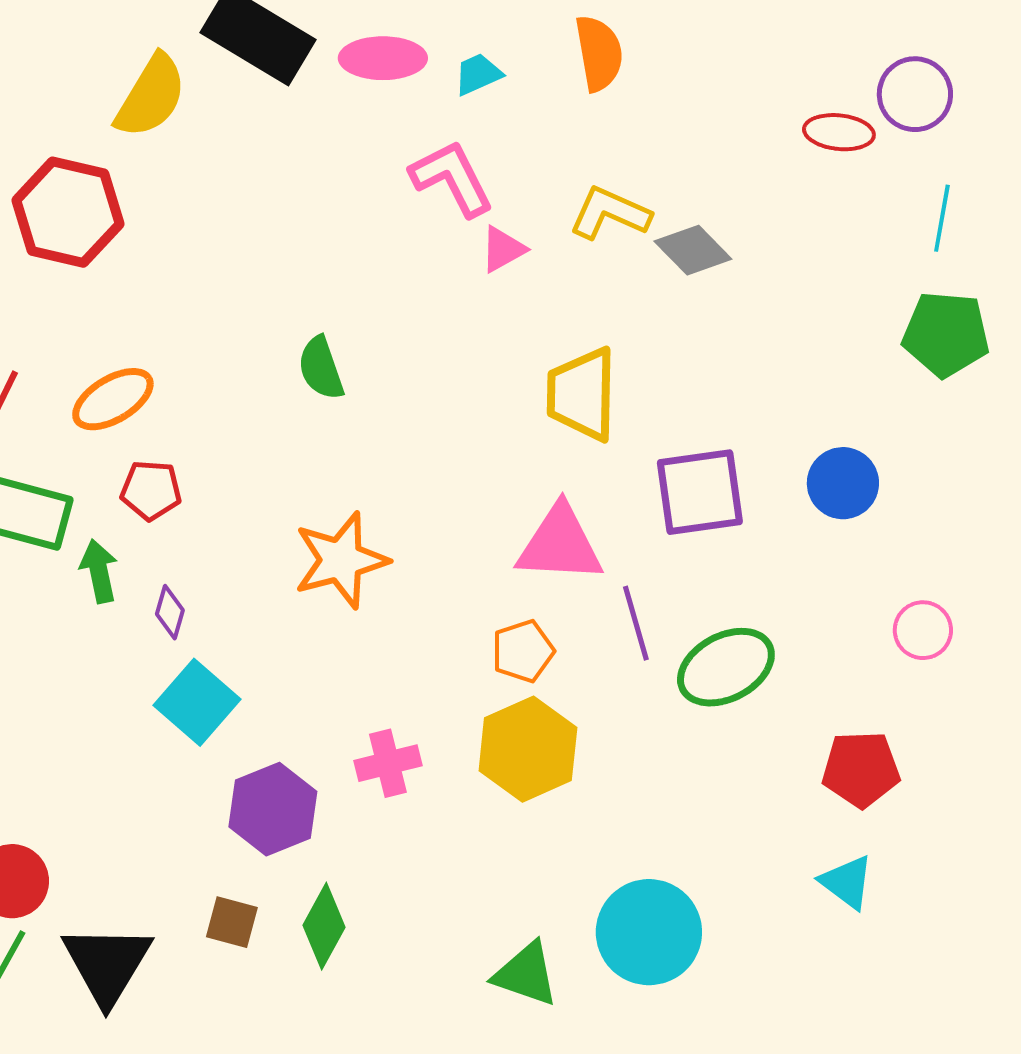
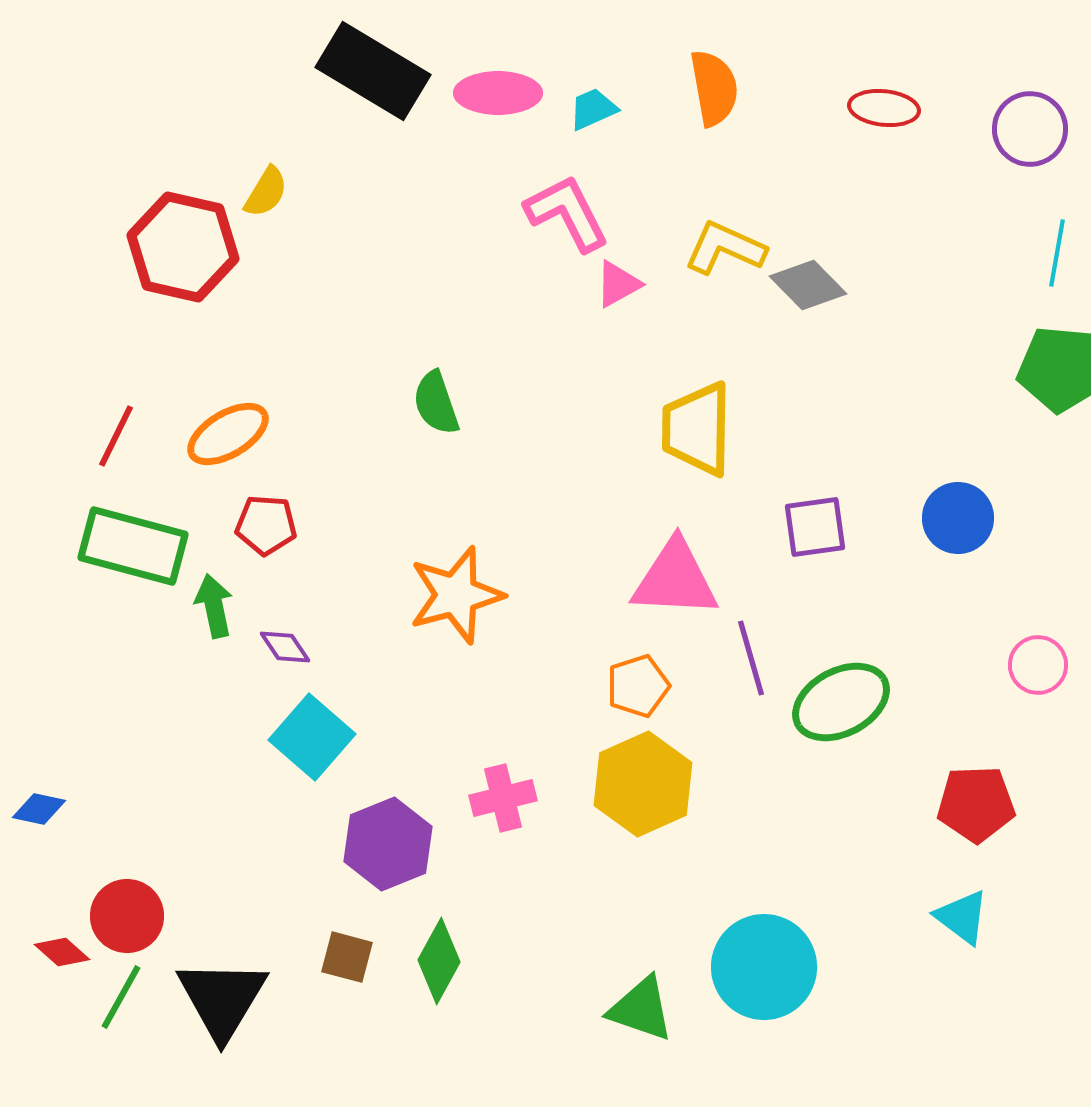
yellow semicircle: (151, 96) -> (266, 192), moved, size x0.6
red ellipse: (839, 132) -> (884, 108), moved
purple square: (700, 492) -> (815, 527), size x0.7
purple diamond: (170, 612) -> (285, 647), turned -50

